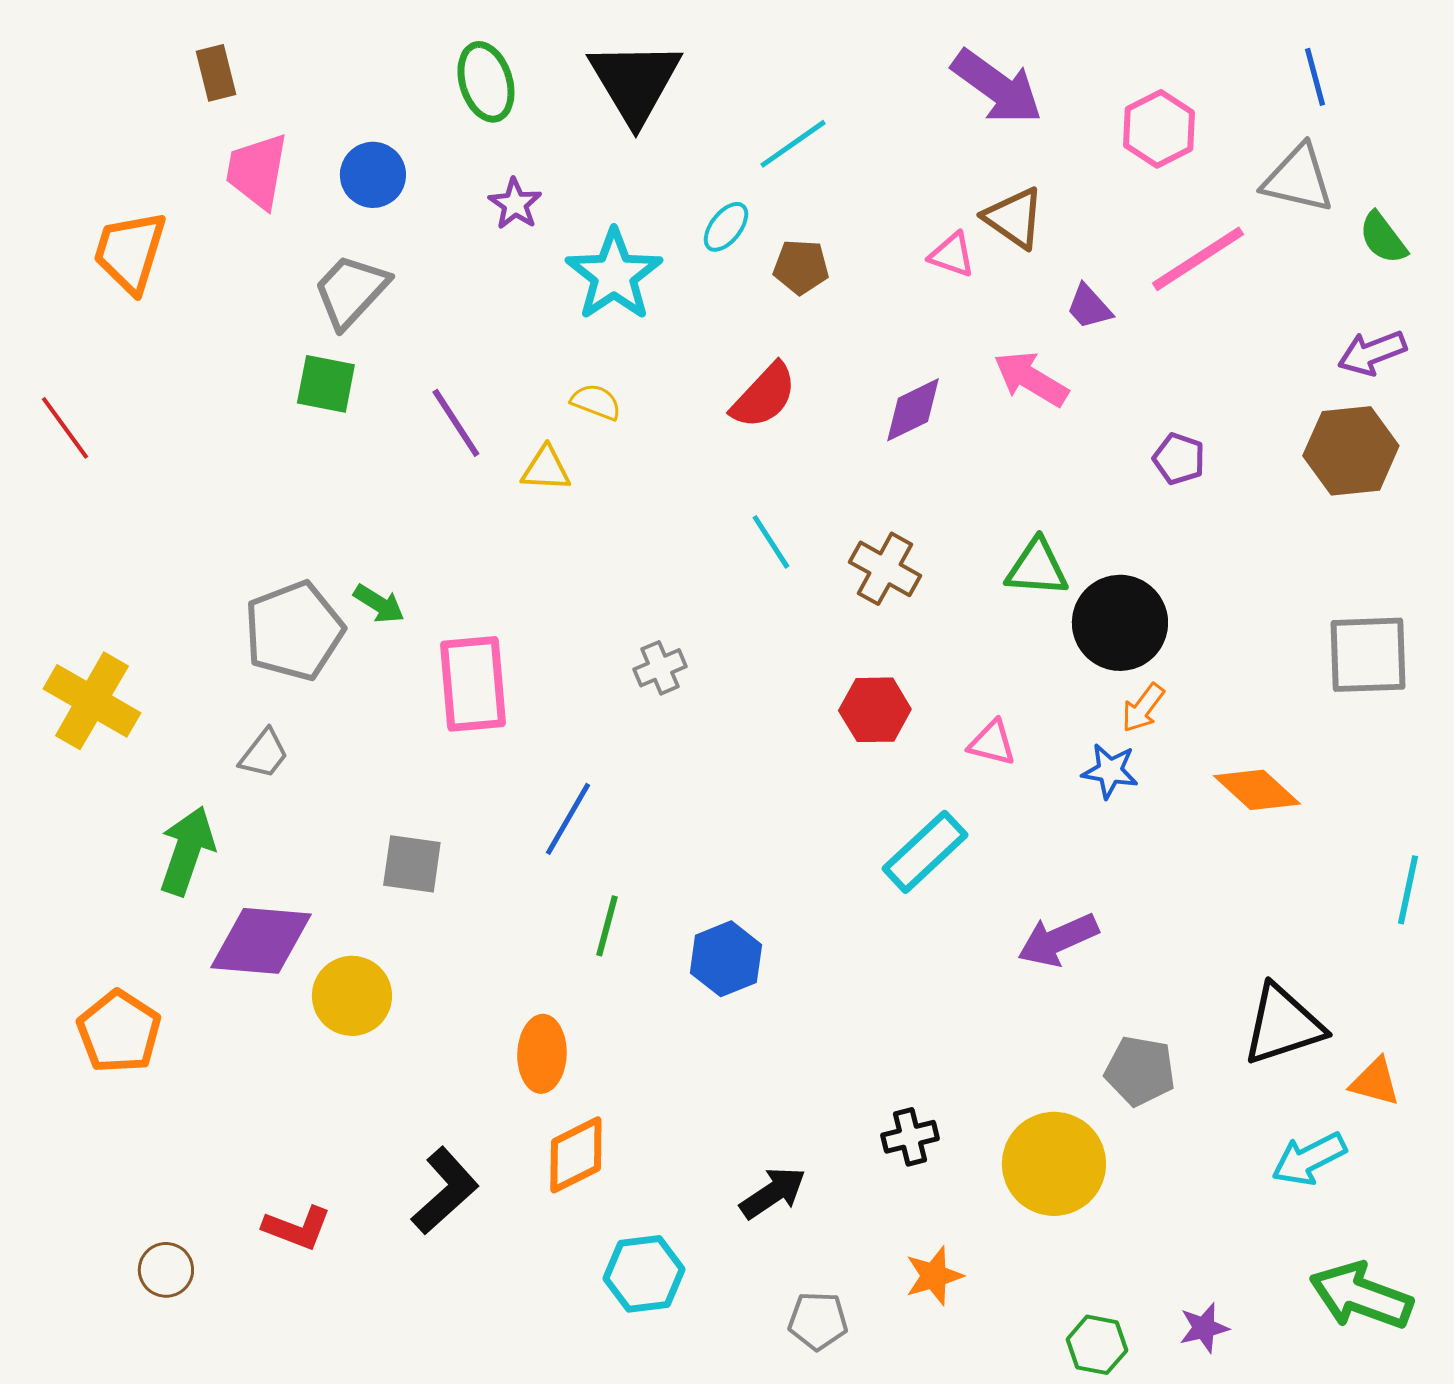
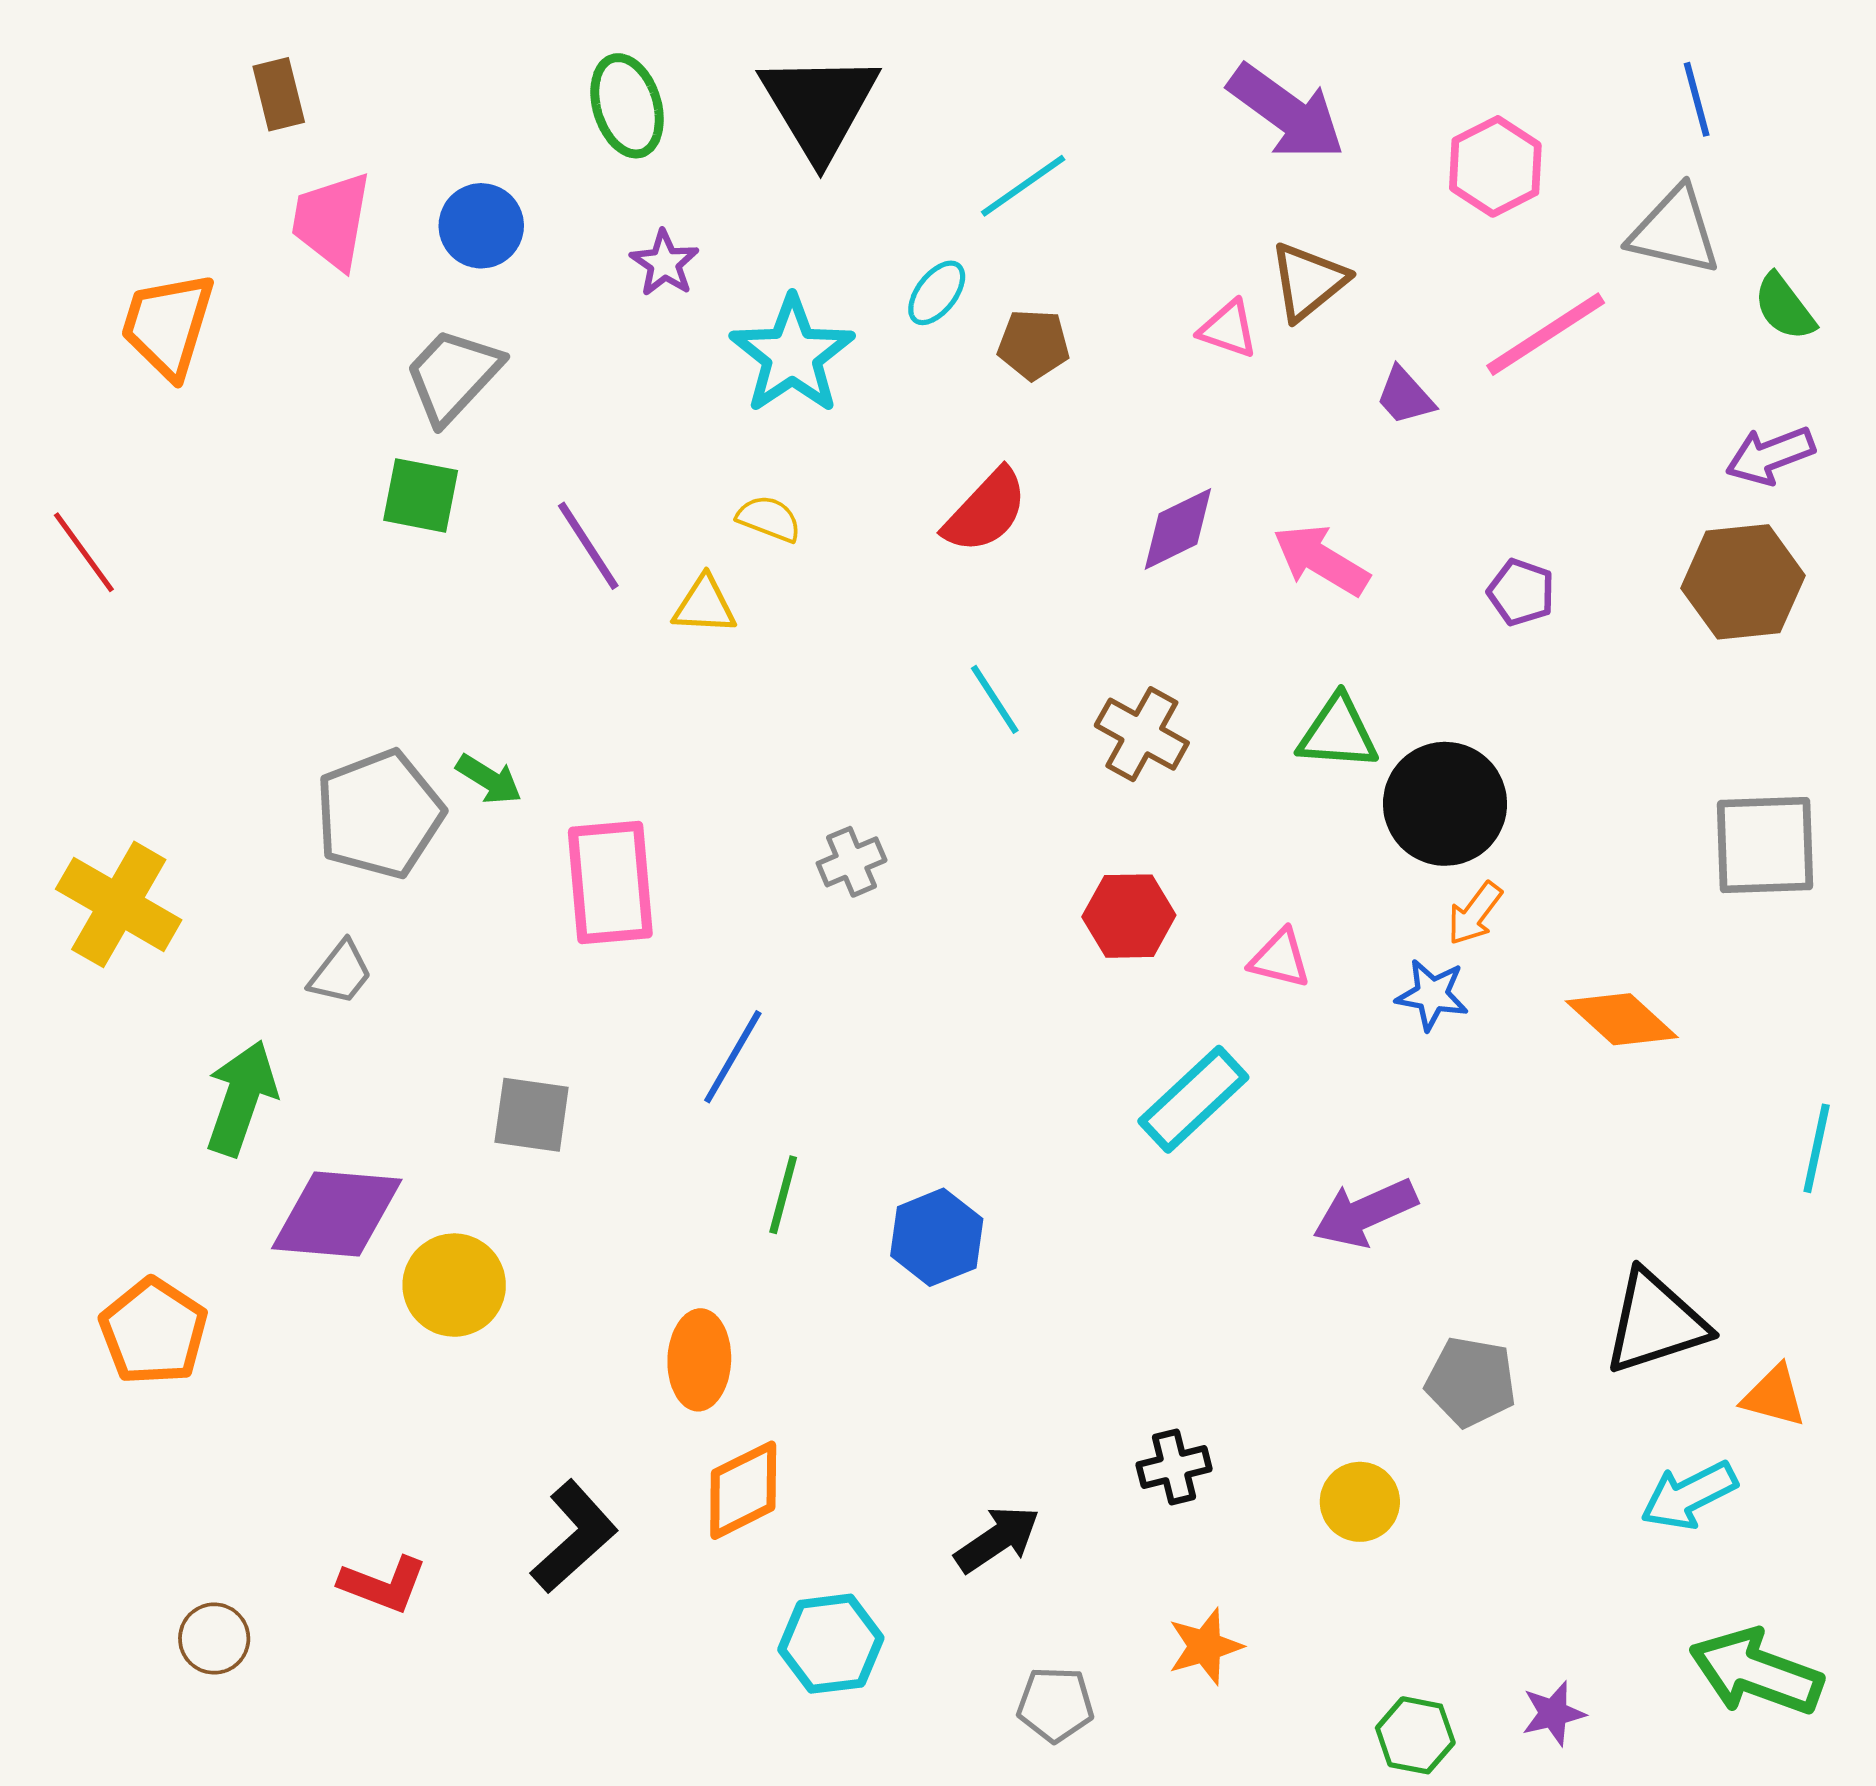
brown triangle: (1014, 218) -> (1308, 281), turned 46
pink arrow: (1031, 379) -> (1321, 560), moved
yellow circle: (1054, 1164) -> (1360, 1502), size x0.6

